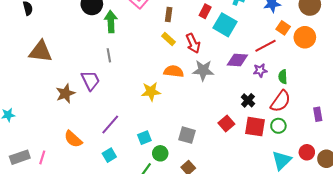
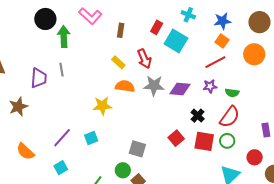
orange square: (283, 28) -> (222, 41), moved
yellow rectangle: (168, 39) -> (118, 62), moved
purple diamond: (237, 60) -> (180, 89), moved
green semicircle: (283, 77) -> (232, 93), turned -80
purple trapezoid: (90, 80) -> (39, 78), moved, turned 30
cyan square: (144, 138) -> (91, 138), moved
red circle: (307, 152) -> (255, 157), moved
green circle: (160, 153) -> (123, 170), moved

